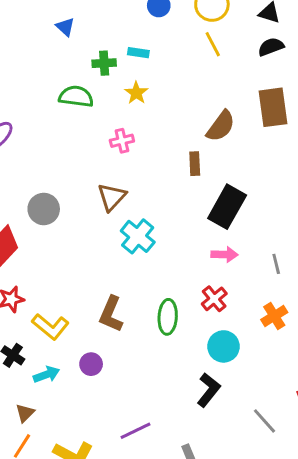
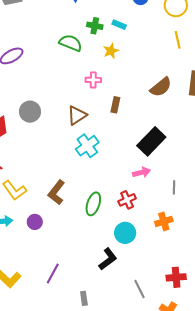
yellow line: (213, 44) -> (178, 40), moved
brown rectangle: (195, 164) -> (115, 105), moved
pink arrow: (225, 254) -> (141, 172), turned -30
purple line: (135, 431) -> (53, 273), turned -50

